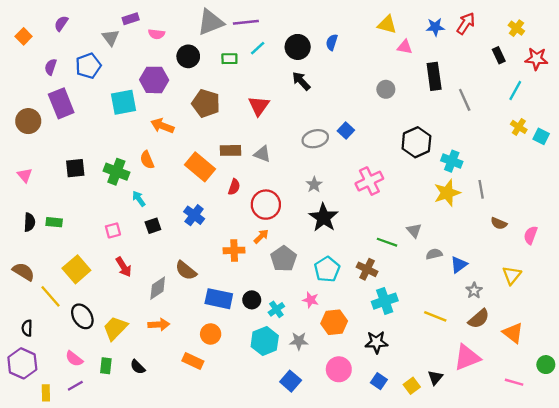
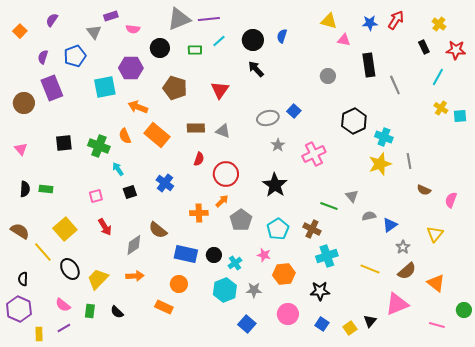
cyan square: (541, 136) -> (460, 116), turned -32
orange rectangle: (200, 167) -> (157, 135), moved
gray star: (314, 185) -> (278, 145), moved

